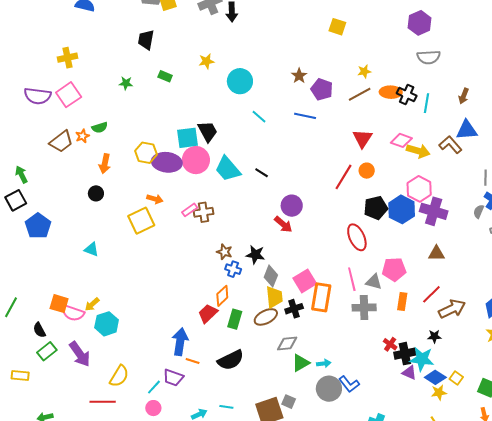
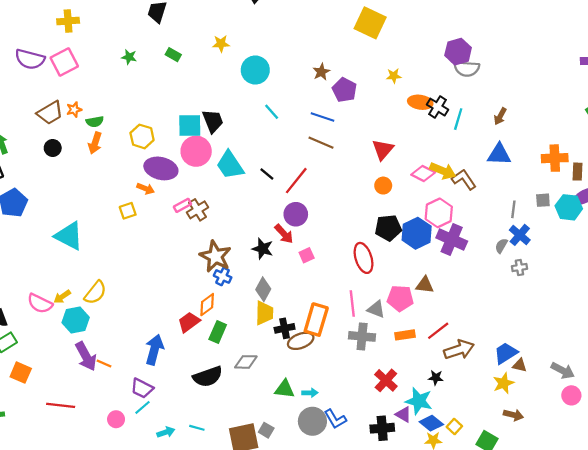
purple hexagon: (420, 23) -> (458, 52), moved
yellow square: (337, 27) -> (370, 23), size x1.6
brown line: (360, 94) -> (321, 143), moved, turned 45
green semicircle: (100, 128) -> (95, 122), moved
pink diamond: (401, 140) -> (423, 173), moved
brown L-shape: (450, 145) -> (464, 179), moved
purple ellipse: (167, 162) -> (161, 168), moved
red line: (343, 177) -> (296, 181), moved
black circle: (96, 193) -> (53, 148), moved
brown cross: (204, 212) -> (198, 210), turned -30
yellow square: (141, 221) -> (128, 211), size x0.6
cyan triangle: (92, 249) -> (69, 236), size x1.8
brown star: (224, 252) -> (215, 256), size x1.8
brown triangle: (437, 253) -> (425, 285), moved
black star: (255, 255) -> (263, 249), moved
pink square: (305, 281) -> (307, 255), moved, size x0.6
orange rectangle: (402, 302) -> (405, 335), turned 66
orange square: (59, 304) -> (21, 373), moved
brown ellipse: (266, 317) -> (301, 341), moved
gray diamond: (287, 344) -> (246, 362), moved
red cross: (390, 344) -> (386, 380), size x1.5
purple arrow: (80, 354) -> (86, 356), moved
black cross: (405, 354) -> (382, 428), moved
orange line: (193, 361) -> (104, 364), moved
green triangle: (301, 363) -> (285, 389), turned 30
yellow semicircle: (119, 376) -> (95, 293), moved
cyan line: (154, 387) -> (142, 407), moved

